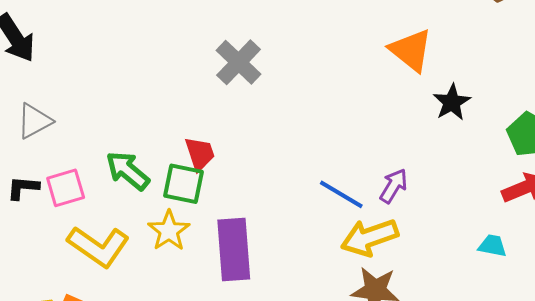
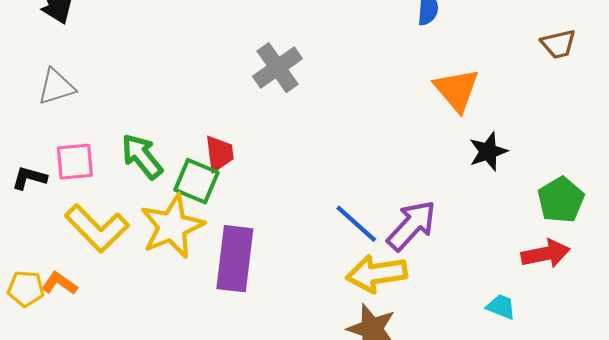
purple arrow: (394, 186) -> (412, 225), size x1.5
black L-shape: (23, 188) -> (29, 178), moved
yellow star: (169, 231) -> (172, 226), size x1.5

